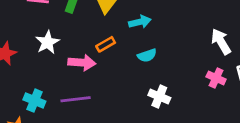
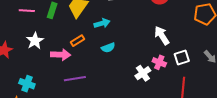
white cross: (159, 96) -> (143, 73), moved, turned 35
purple line: (76, 99) -> (75, 79), moved

